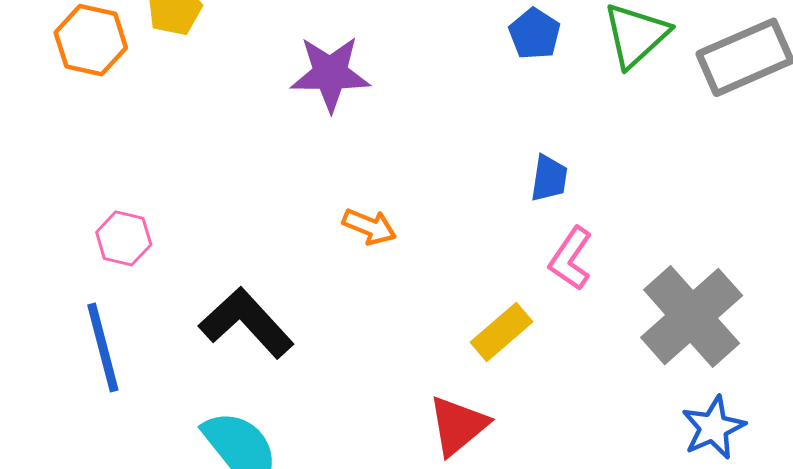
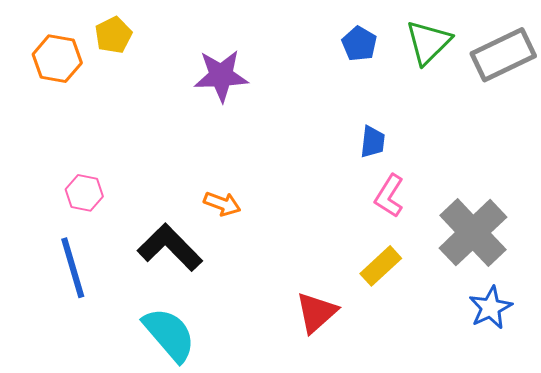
orange arrow: (369, 227) -> (222, 204), moved
yellow rectangle: (502, 332) -> (381, 266), moved

